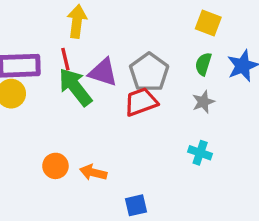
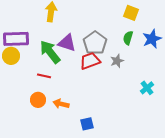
red line: (65, 59) -> (44, 76), moved, turned -64
gray star: (203, 102) -> (117, 61), moved
cyan cross: (200, 153) -> (147, 88), moved, turned 32

